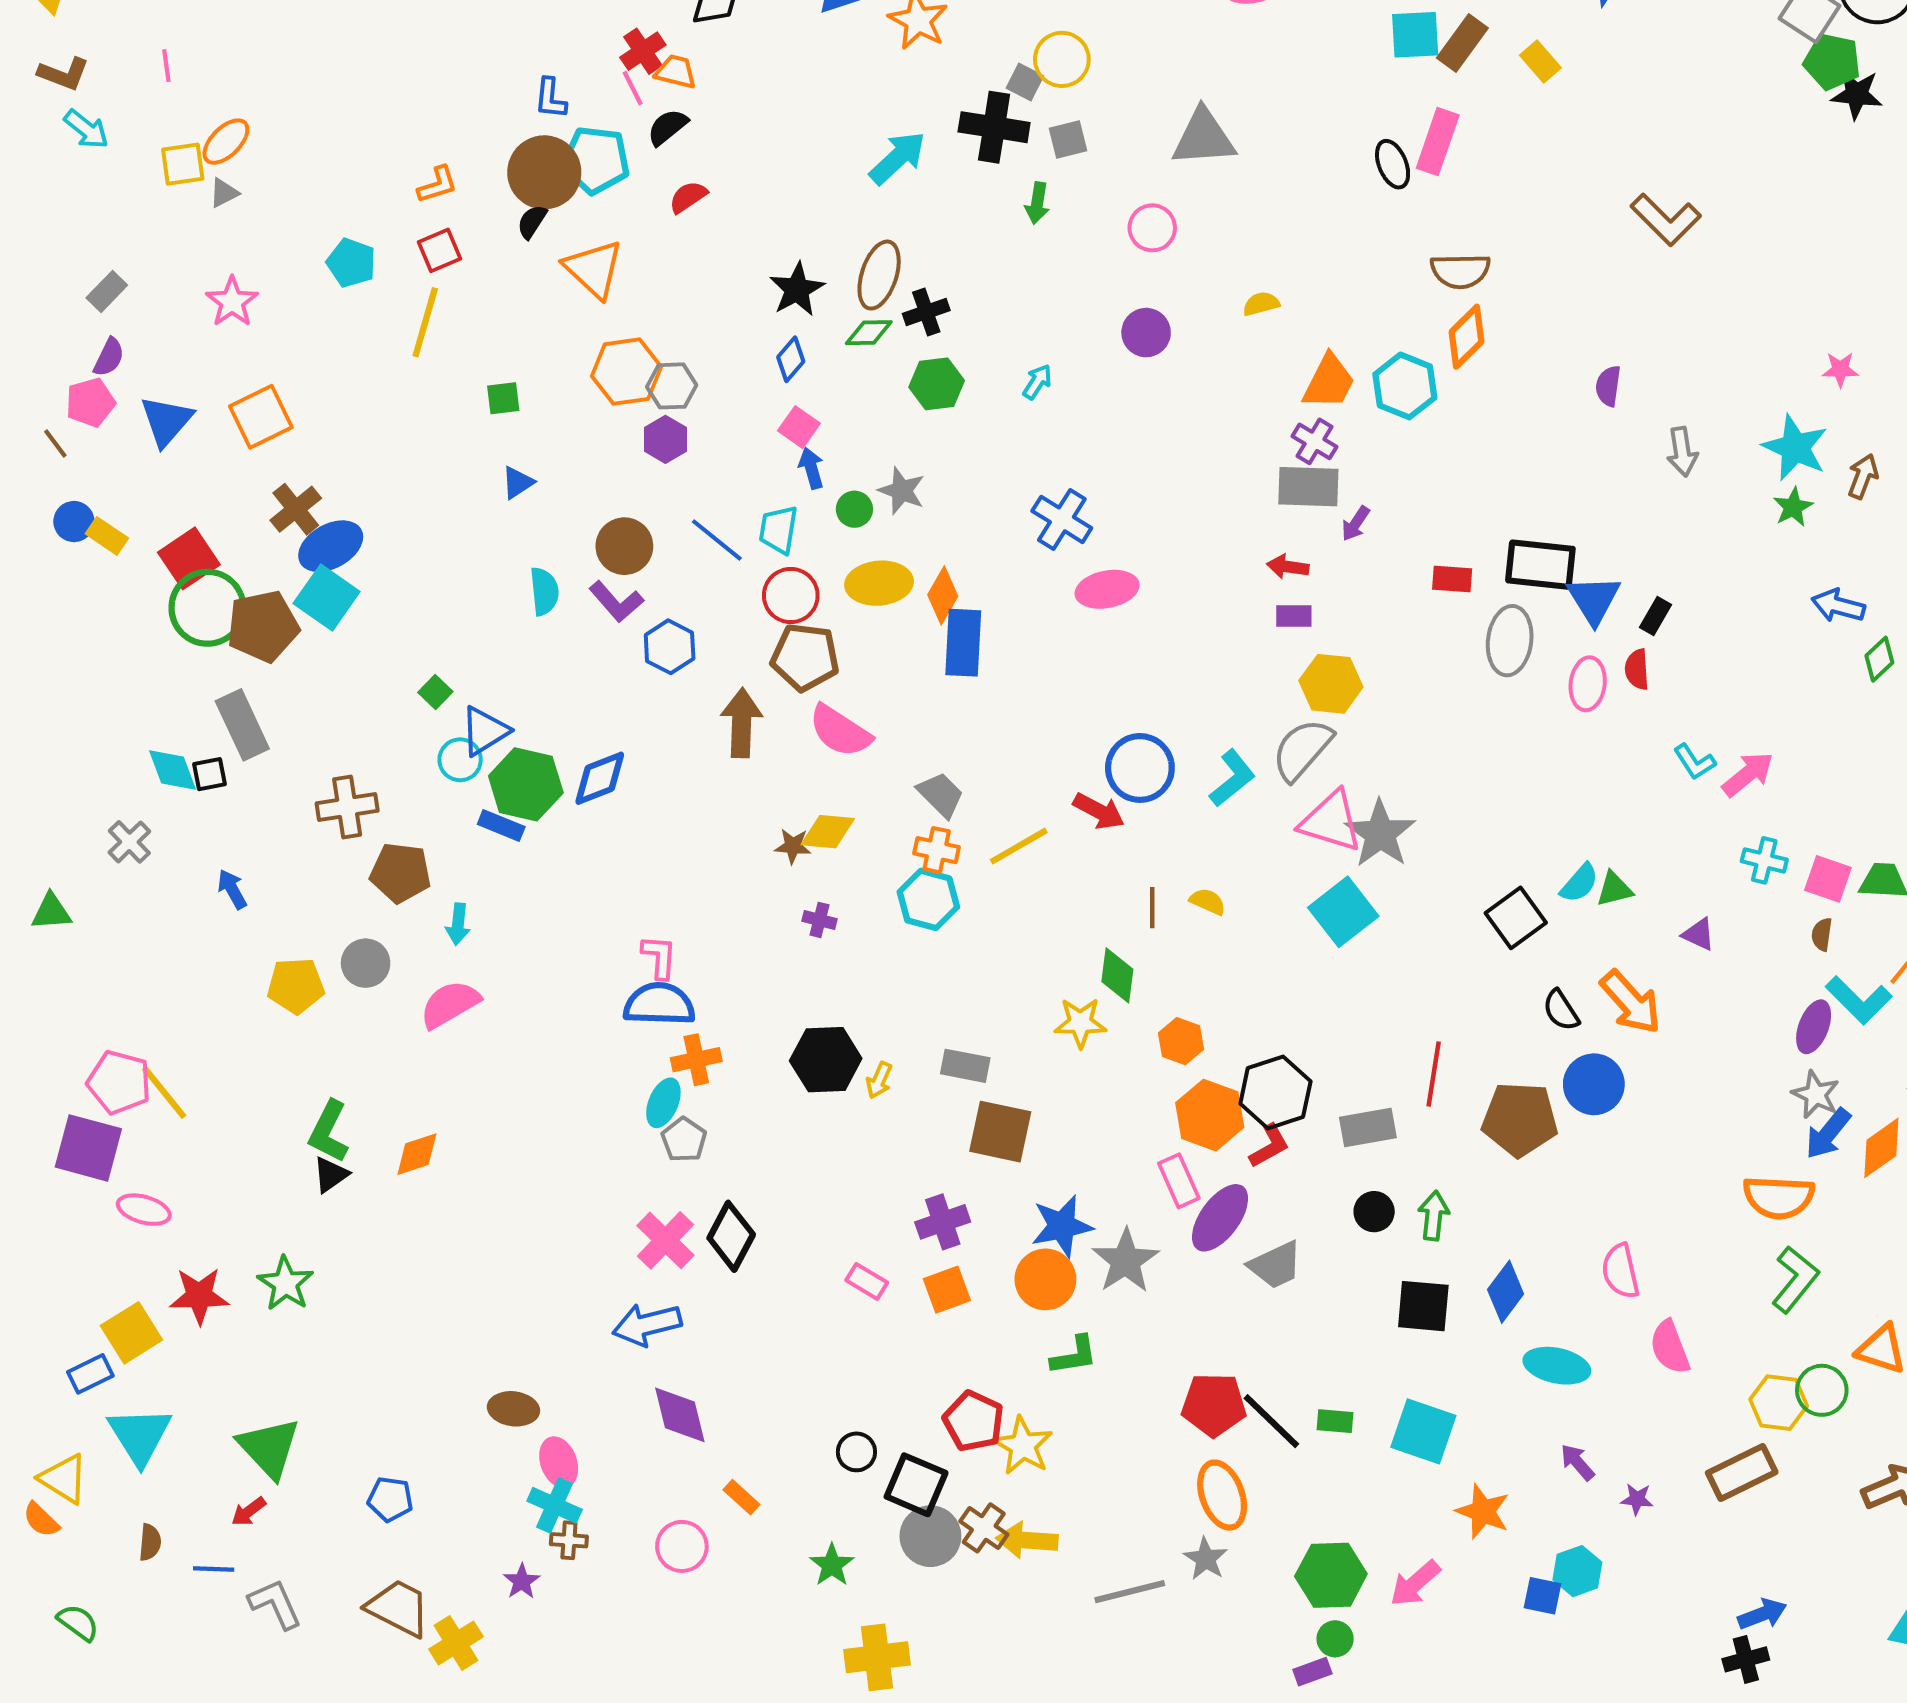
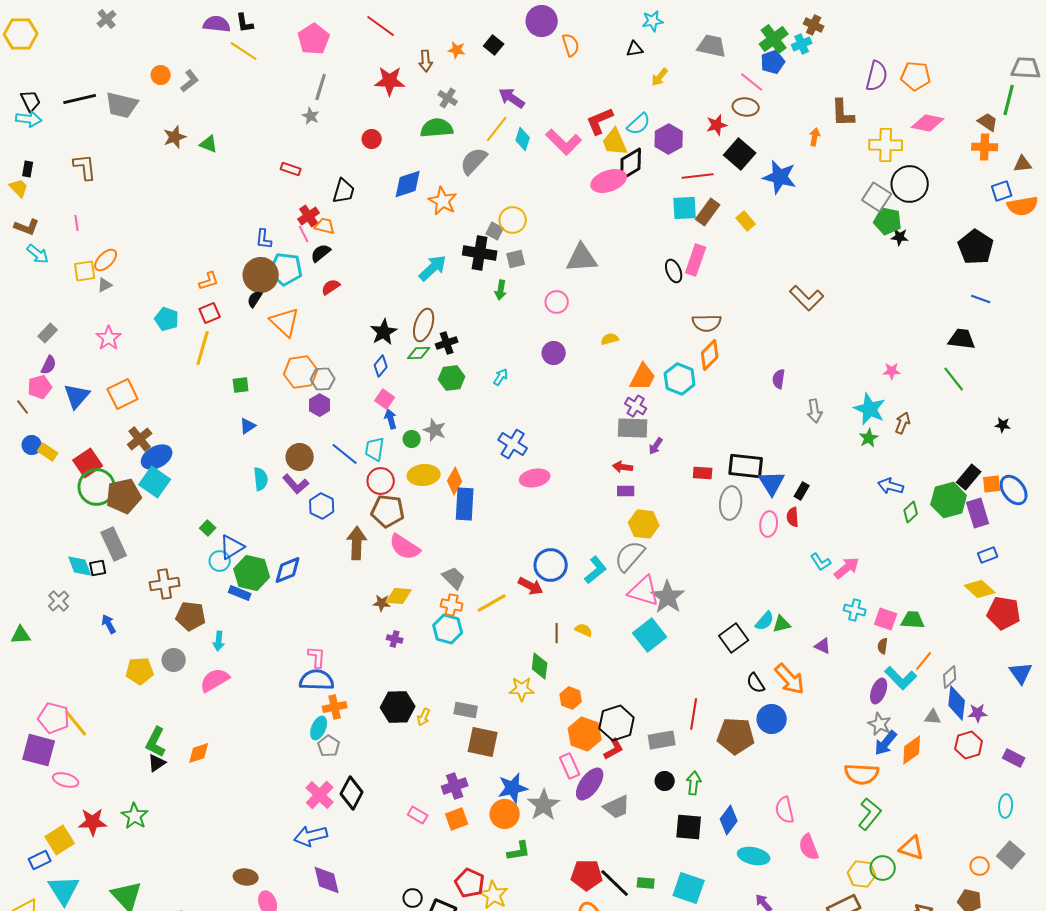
black star: (1857, 94) -> (900, 237), size x0.7

